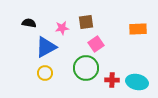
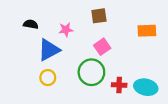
brown square: (86, 22) -> (99, 16), moved

